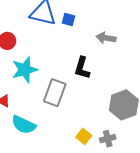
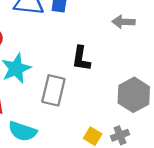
gray arrow: (106, 38) -> (124, 22), moved

